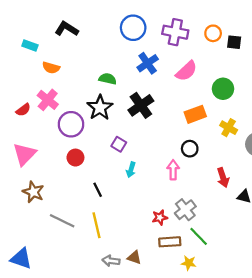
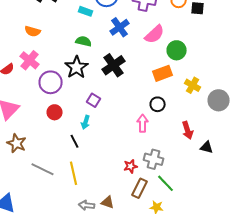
cyan rectangle: (30, 45) -> (86, 11), moved
green circle: (223, 89) -> (177, 50), moved
cyan arrow: (131, 170) -> (86, 122), moved
gray cross: (185, 210) -> (154, 159), turned -36
brown rectangle: (170, 242) -> (140, 188), turned -60

